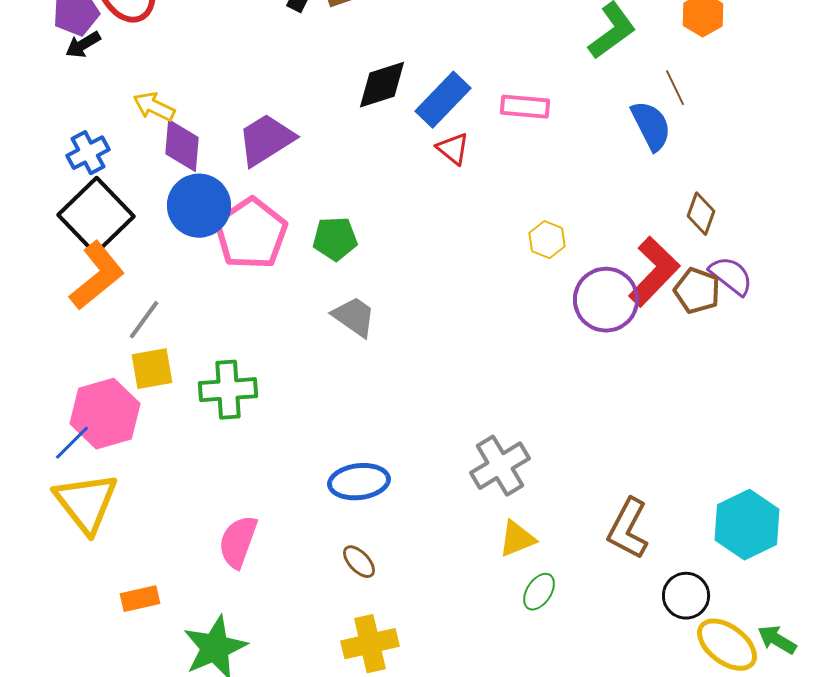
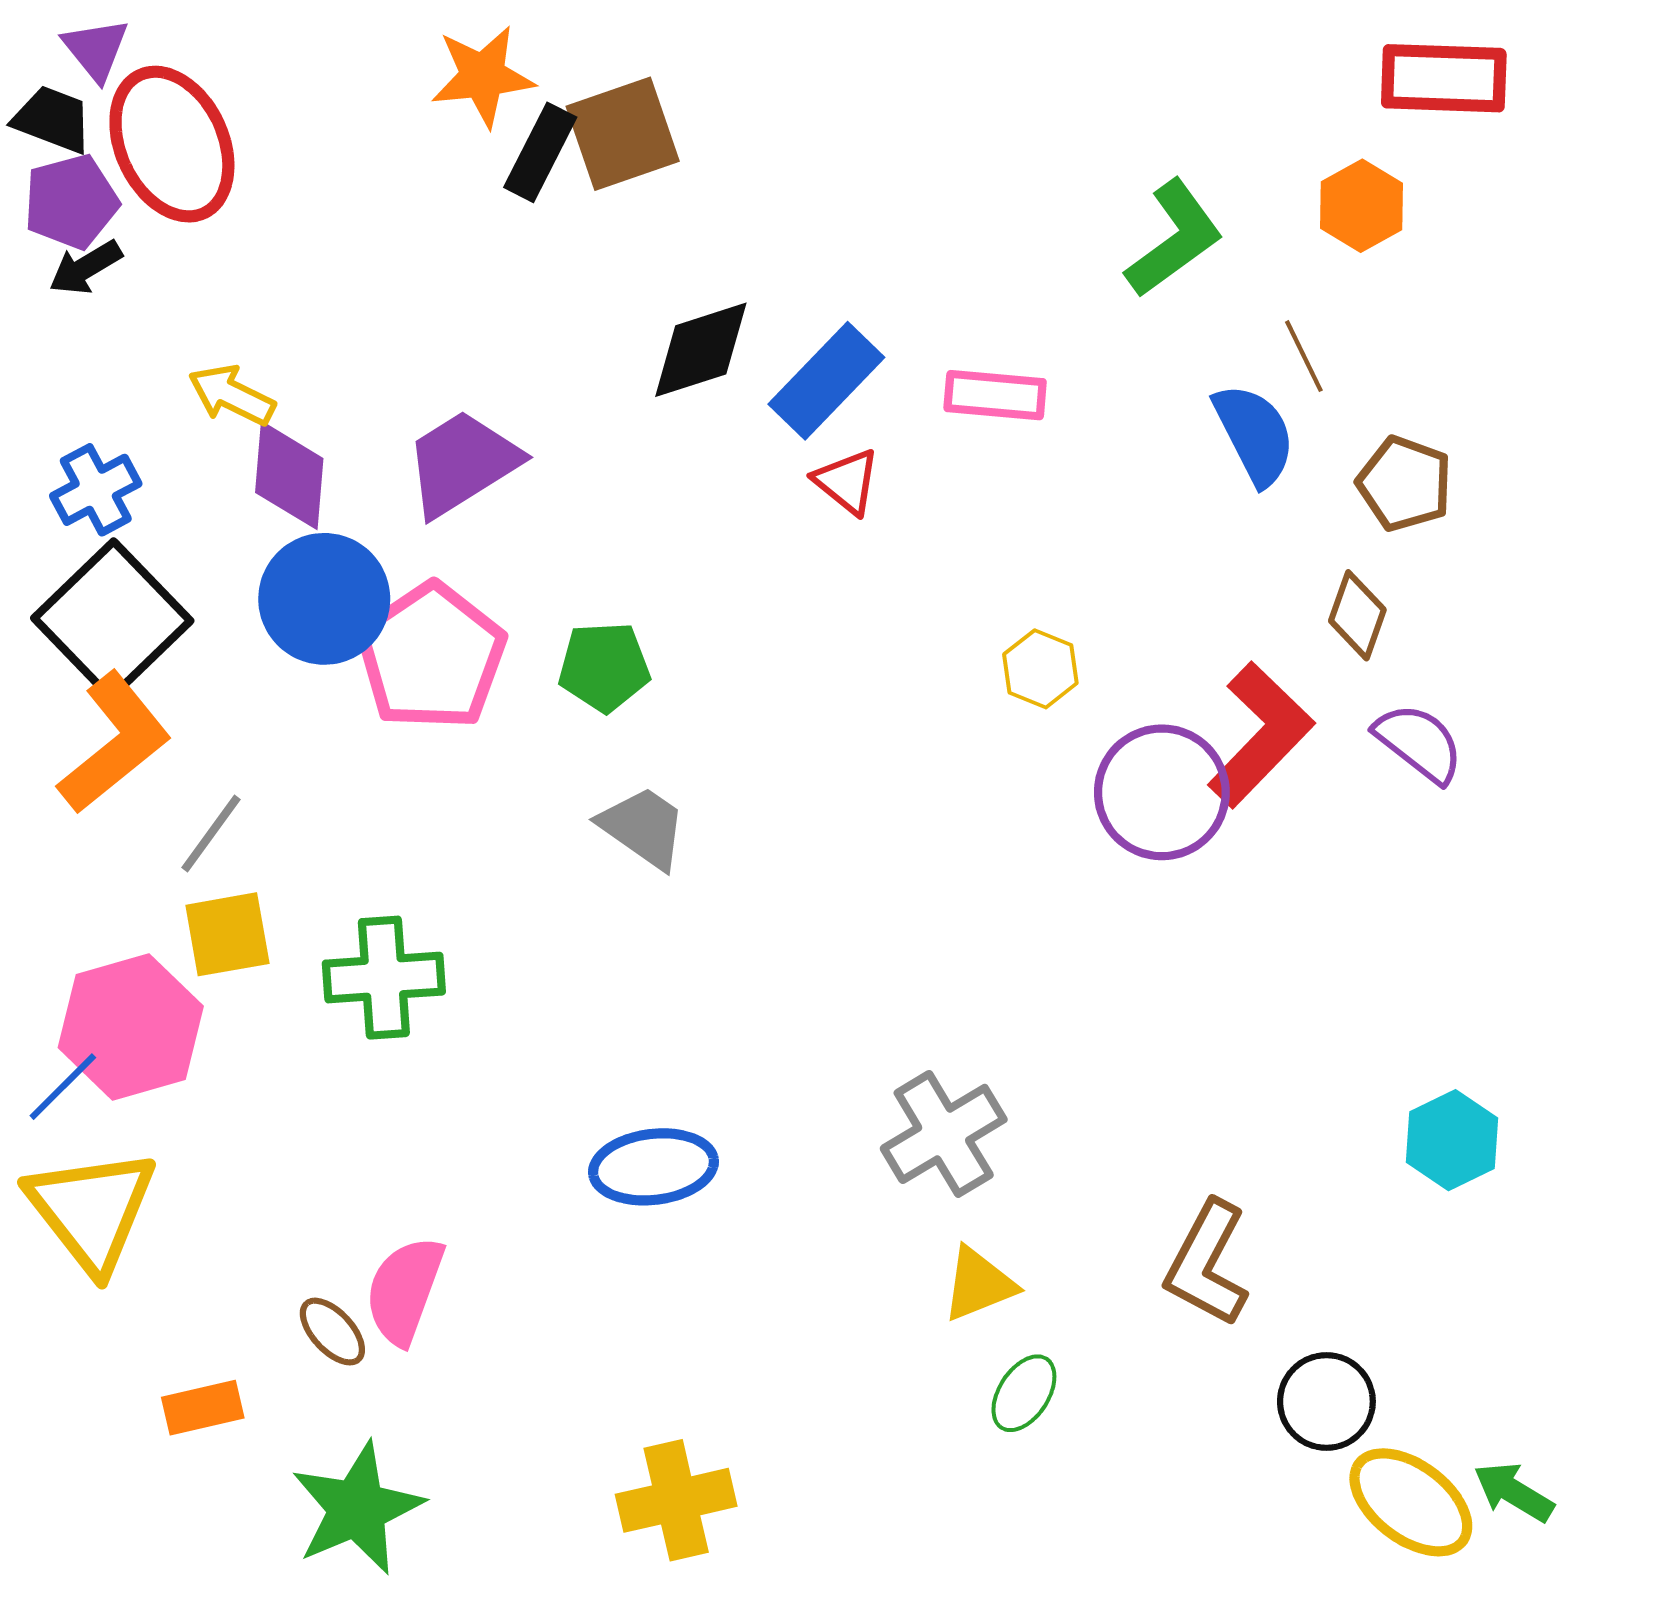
brown pentagon: (697, 291) -> (1405, 484), moved
cyan hexagon: (747, 525) -> (1452, 1140), moved, size x0.7
brown ellipse: (359, 562) -> (332, 1332), moved

